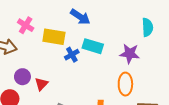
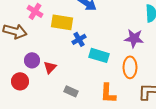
cyan rectangle: (93, 46) -> (99, 55), moved

